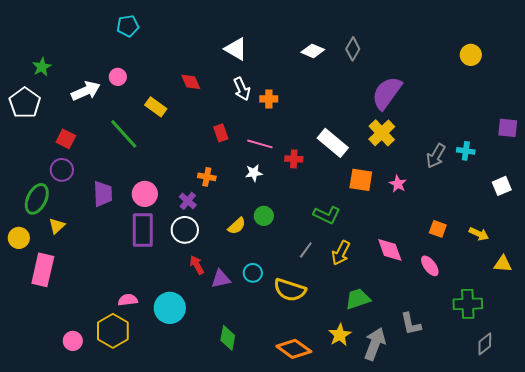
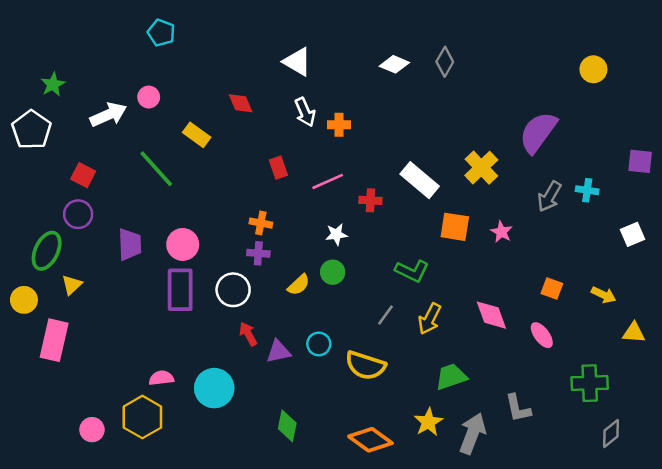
cyan pentagon: (128, 26) -> (161, 33), turned 30
purple semicircle: (387, 93) -> (538, 132), moved
pink line: (260, 144) -> (328, 181), turned -40
white star: (254, 173) -> (336, 234), moved
purple cross: (188, 201) -> (258, 253), moved, turned -36

